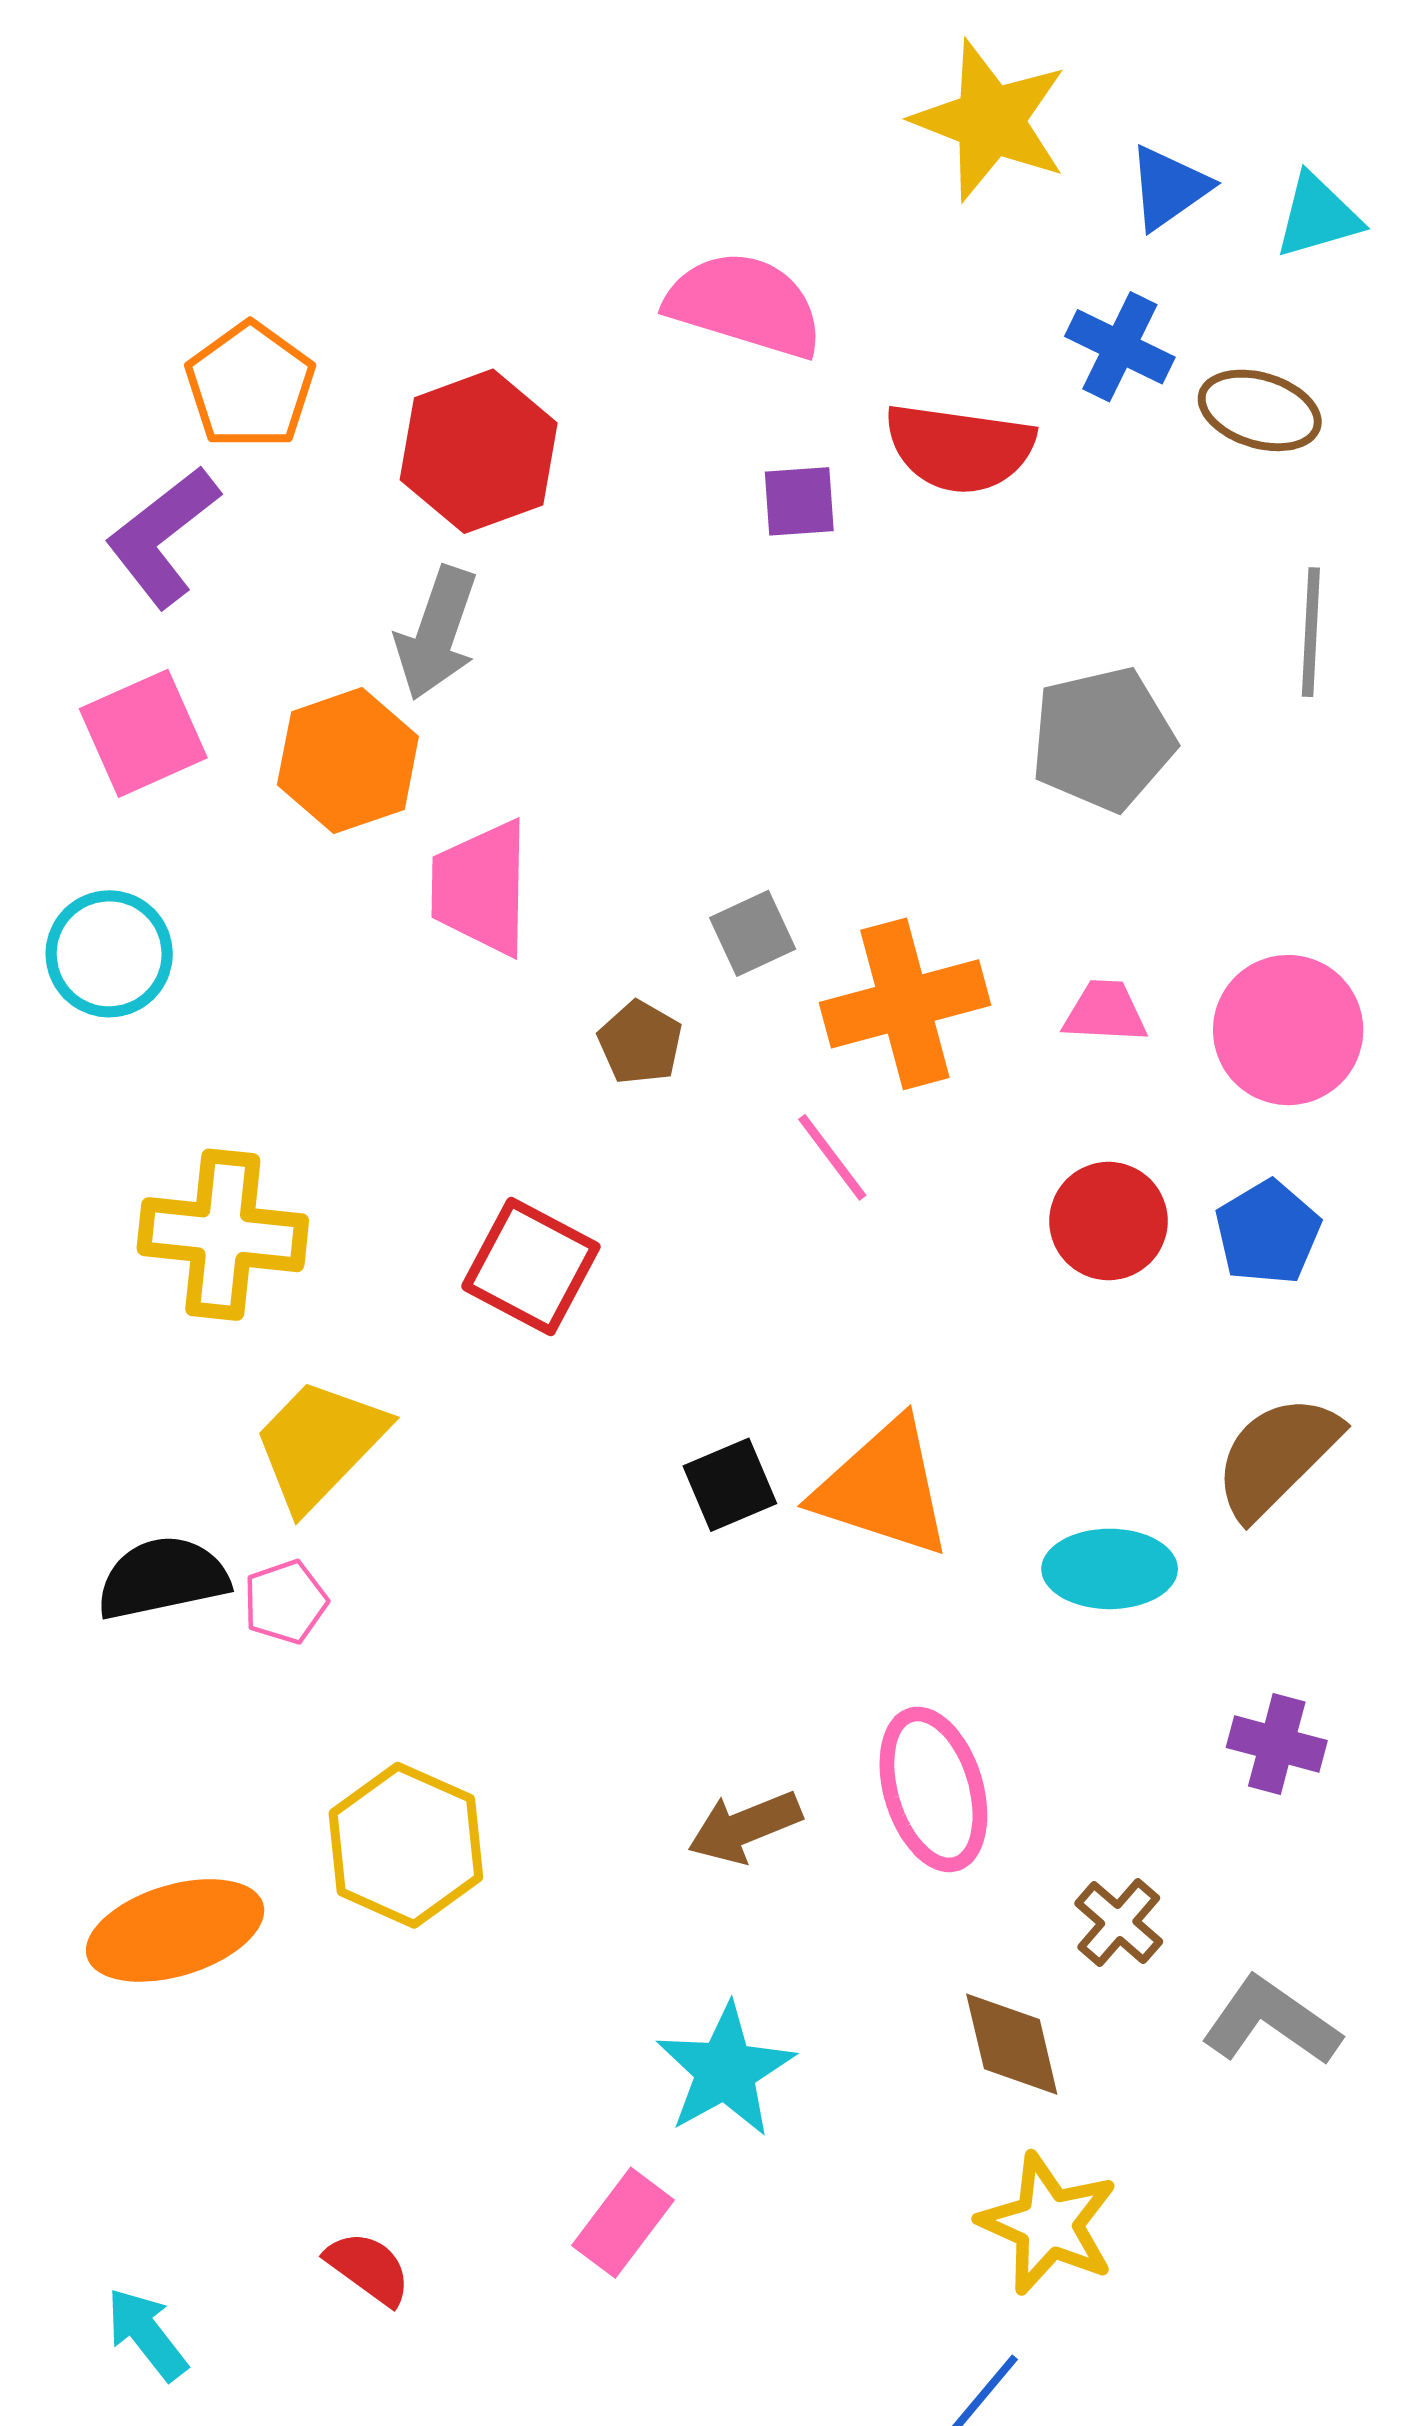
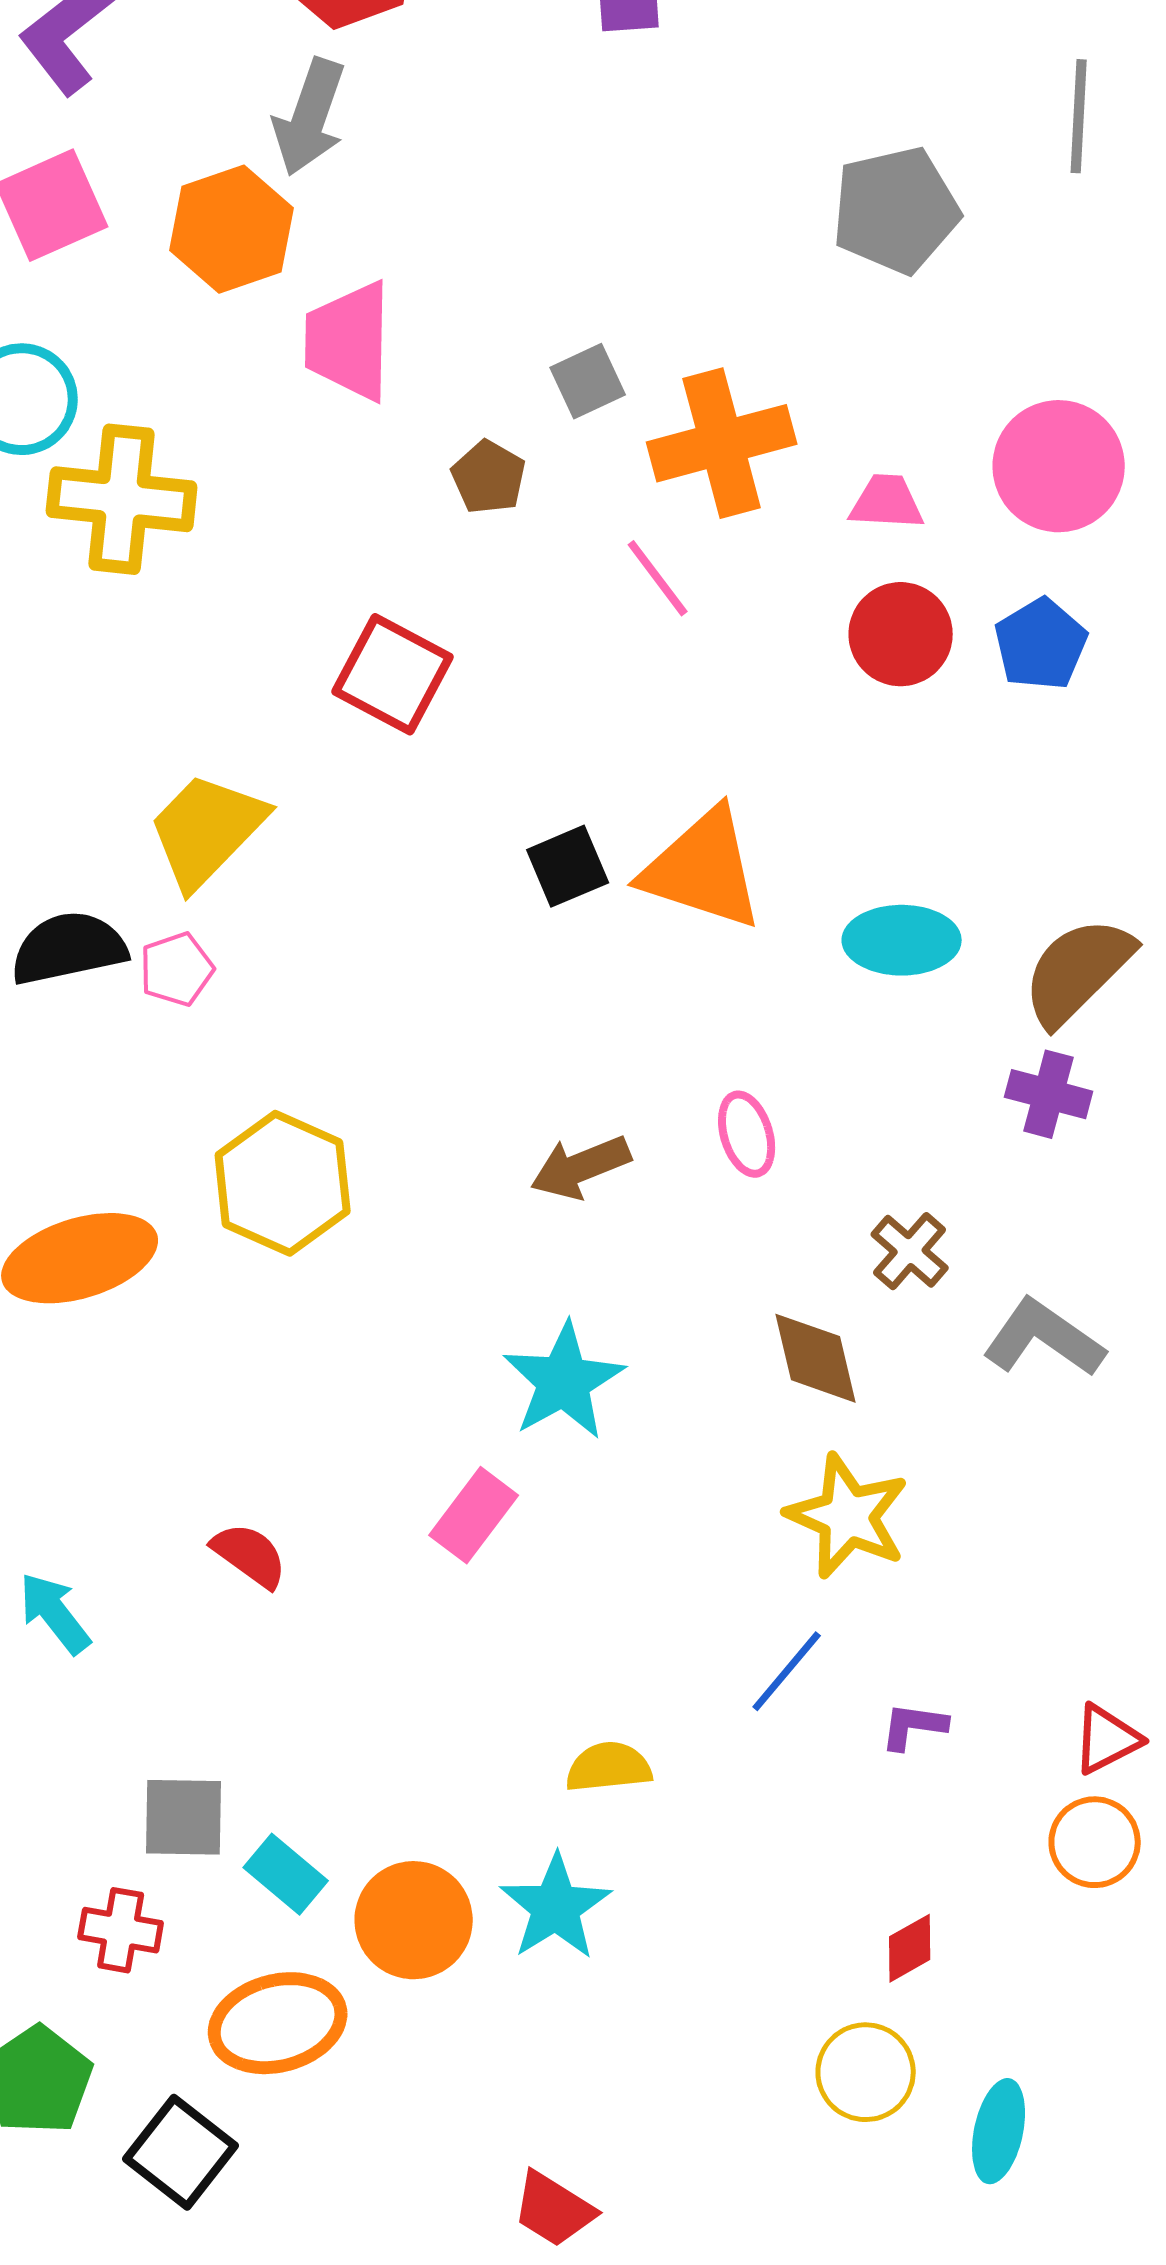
pink trapezoid: (1105, 1012) -> (887, 502), moved
yellow cross: (223, 1235) -> (122, 499), moved
brown semicircle: (1277, 1456) -> (1078, 971), moved
pink ellipse: (933, 1789) -> (747, 1134), size x0.6

